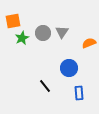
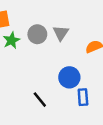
blue rectangle: (79, 93) -> (83, 97), moved

